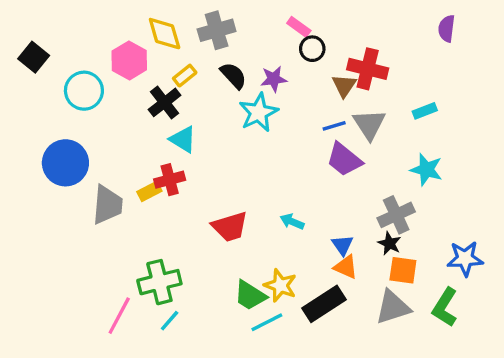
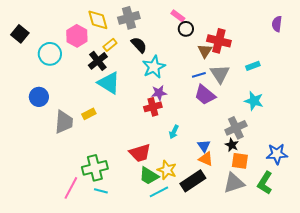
purple semicircle: (447, 29) -> (277, 24), moved
purple star: (274, 79) -> (159, 93), moved
cyan triangle: (183, 139) -> (109, 83), size x1.4
blue circle: (65, 163) -> (39, 97), size x0.7
red cross: (170, 180) -> (153, 107), moved
cyan arrow: (292, 222) -> (174, 132), turned -88
red trapezoid: (230, 227) -> (140, 153), moved
cyan line: (170, 321) -> (101, 191), turned 64

